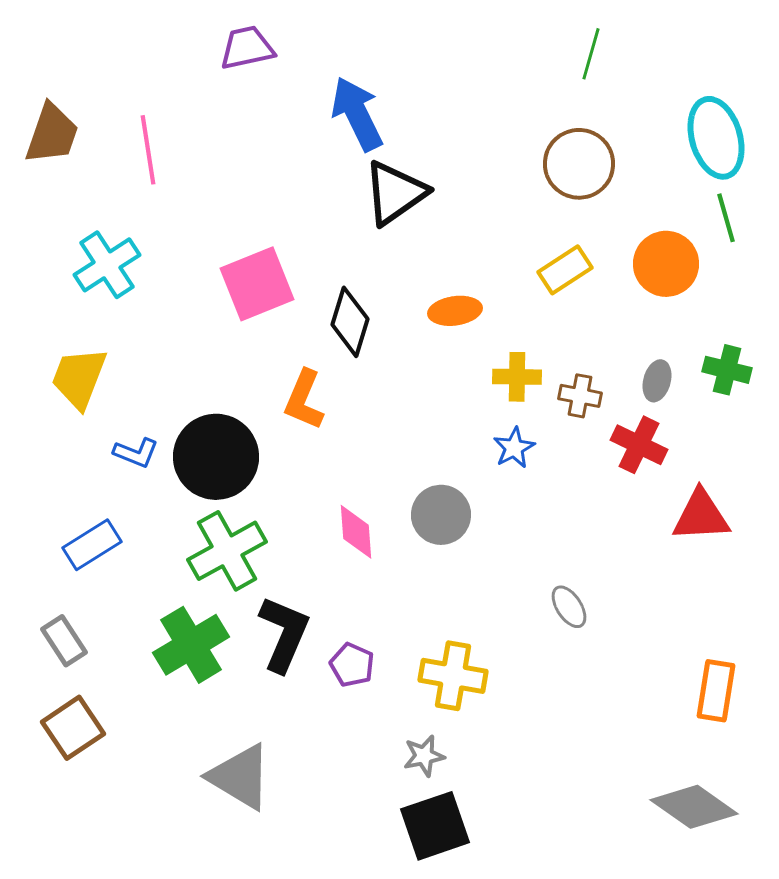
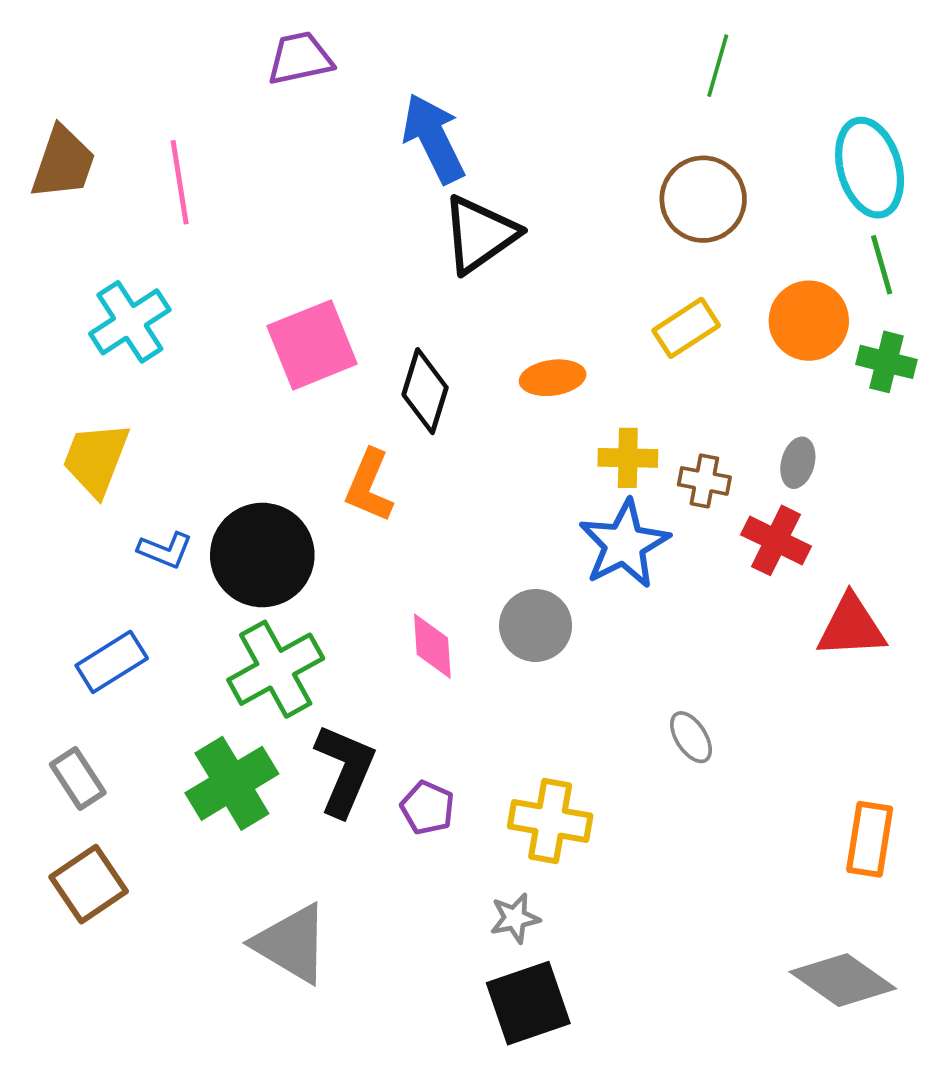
green cross: (727, 370) -> (887, 362), moved
blue star: (514, 448) -> (624, 544), size x1.8

